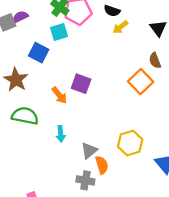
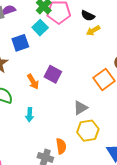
cyan square: (59, 32) -> (40, 28), turned -35
blue square: (39, 53) -> (20, 43), turned 36
gray triangle: (89, 151) -> (80, 108), moved

